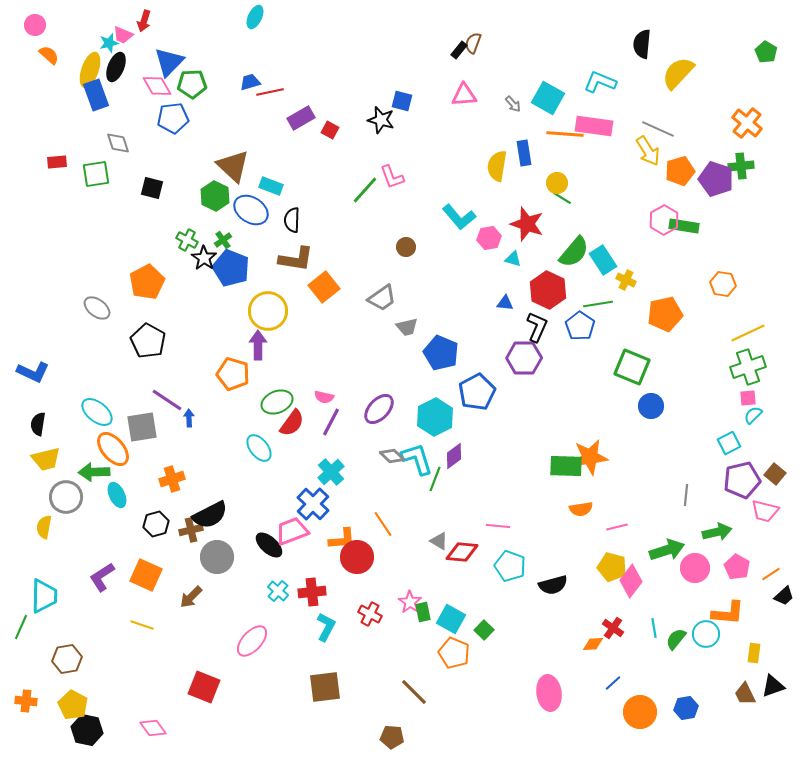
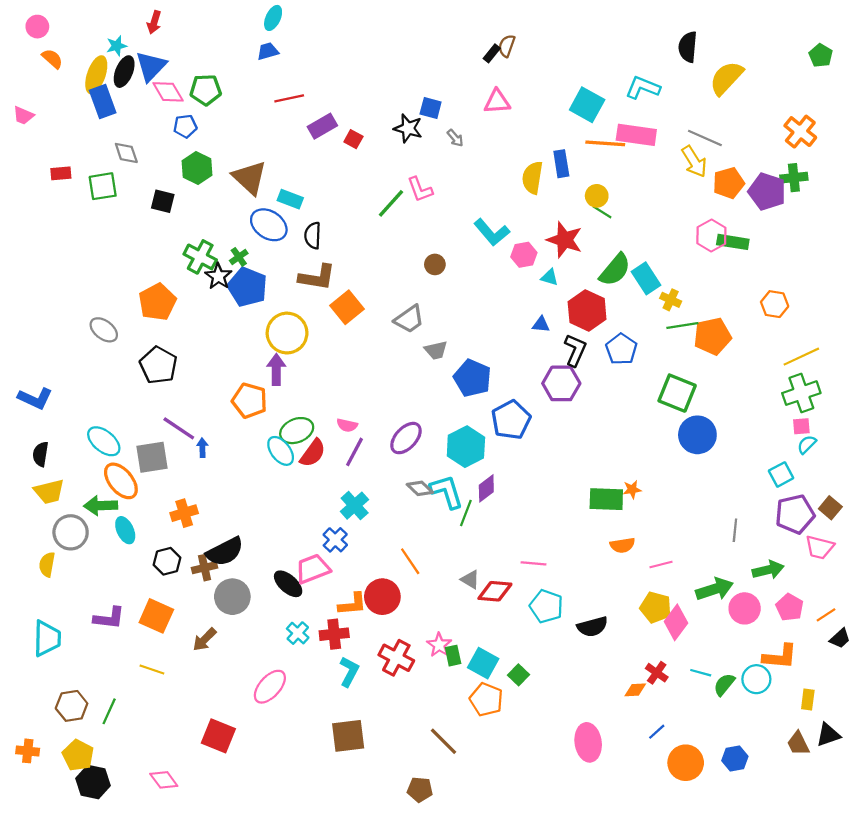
pink trapezoid: (123, 35) -> (23, 115), moved
blue triangle: (169, 62) -> (151, 66), moved
blue trapezoid: (250, 82) -> (268, 51), moved
gray arrow: (513, 104) -> (455, 138), moved
blue pentagon: (173, 118) -> (185, 126), size x0.7
green hexagon: (215, 196) -> (197, 168), moved
green cross: (187, 240) -> (200, 257), size x1.4
green line: (598, 304) -> (682, 326), moved
blue circle: (651, 406) -> (697, 435), size x1.4
cyan ellipse: (259, 448) -> (281, 451), moved
orange star: (590, 457) -> (632, 489), size x0.5
blue cross: (313, 504) -> (335, 540), size x0.7
orange L-shape: (342, 539) -> (352, 604), moved
purple L-shape: (102, 577) -> (109, 618), turned -140
red cross: (370, 614) -> (396, 658), size x1.4
green line: (21, 627) -> (109, 711), moved
cyan line: (654, 628) -> (701, 673), turned -66

